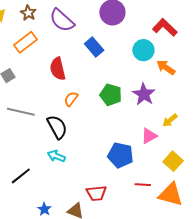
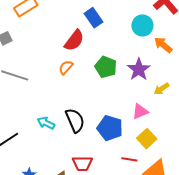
red semicircle: (58, 69) -> (74, 40), moved, turned -135
yellow arrow: (170, 120) -> (161, 89), moved
black semicircle: (57, 127) -> (75, 120), moved
yellow square: (173, 161) -> (147, 139), moved

